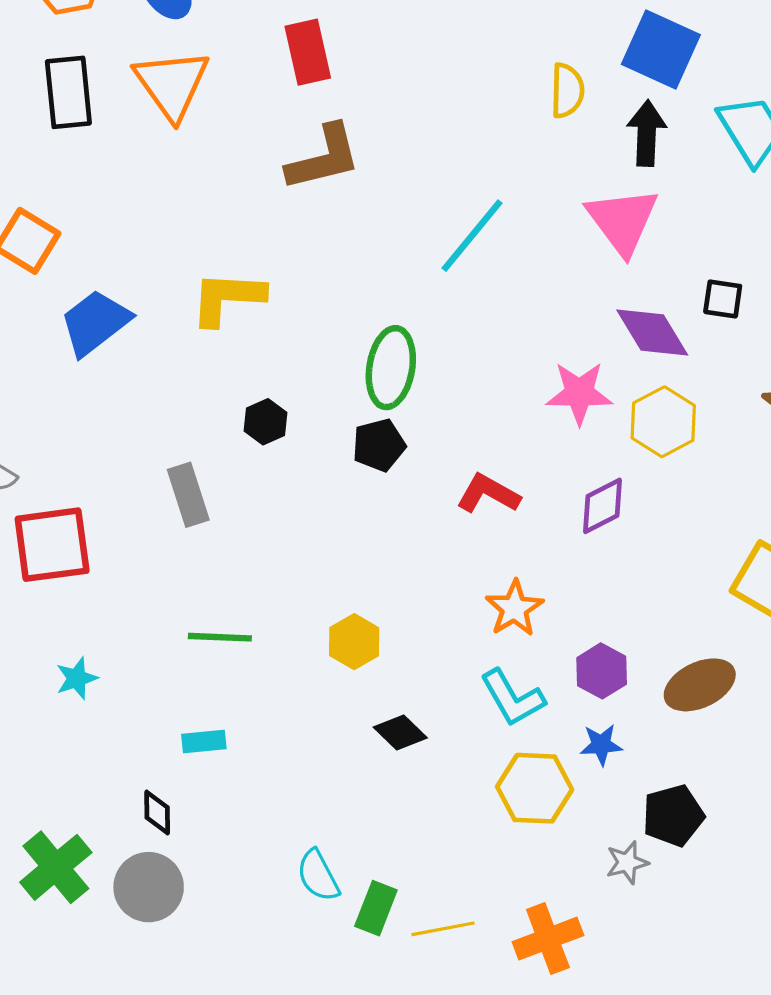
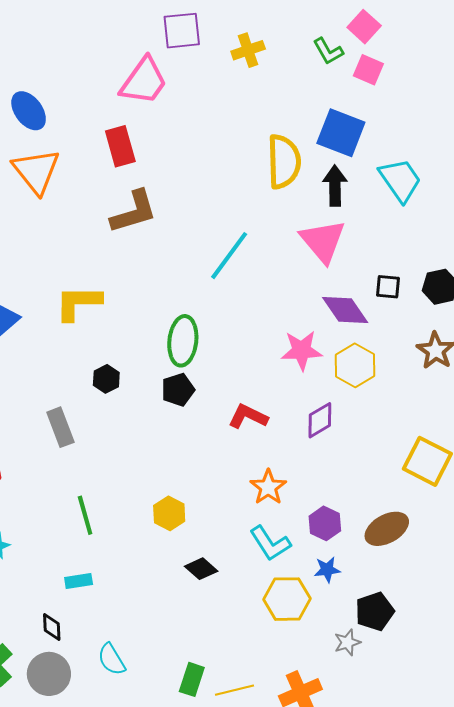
yellow semicircle: (567, 91) -> (284, 162), size x1.6
green line: (220, 637) -> (85, 515), turned 75
cyan semicircle: (318, 876) -> (112, 659), moved

